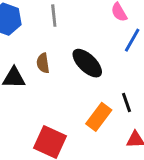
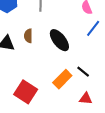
black line: (127, 102) -> (83, 72), turned -40

